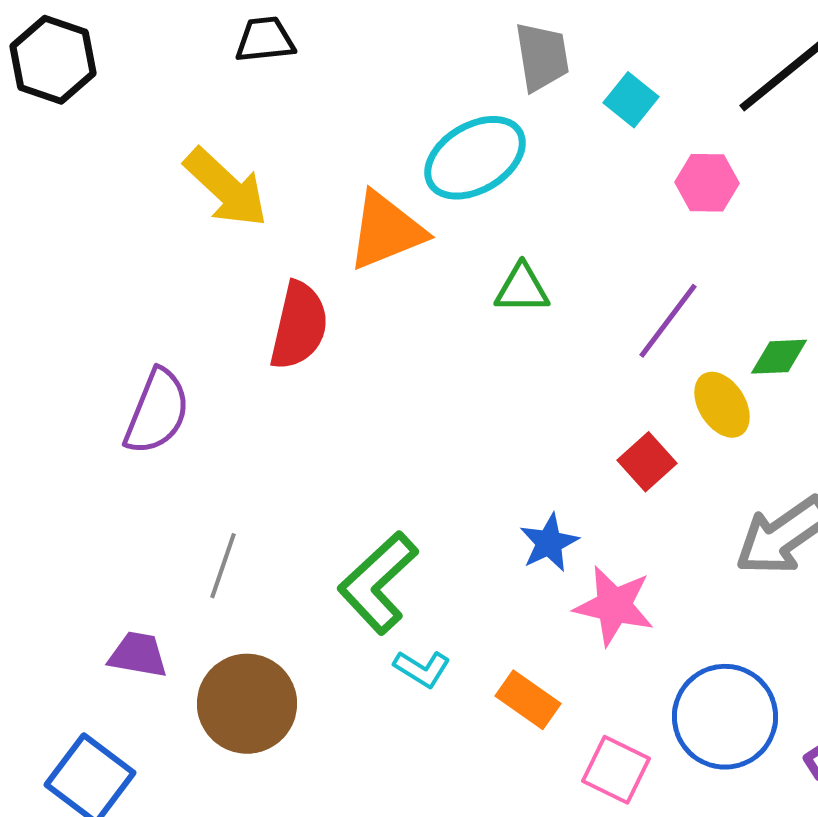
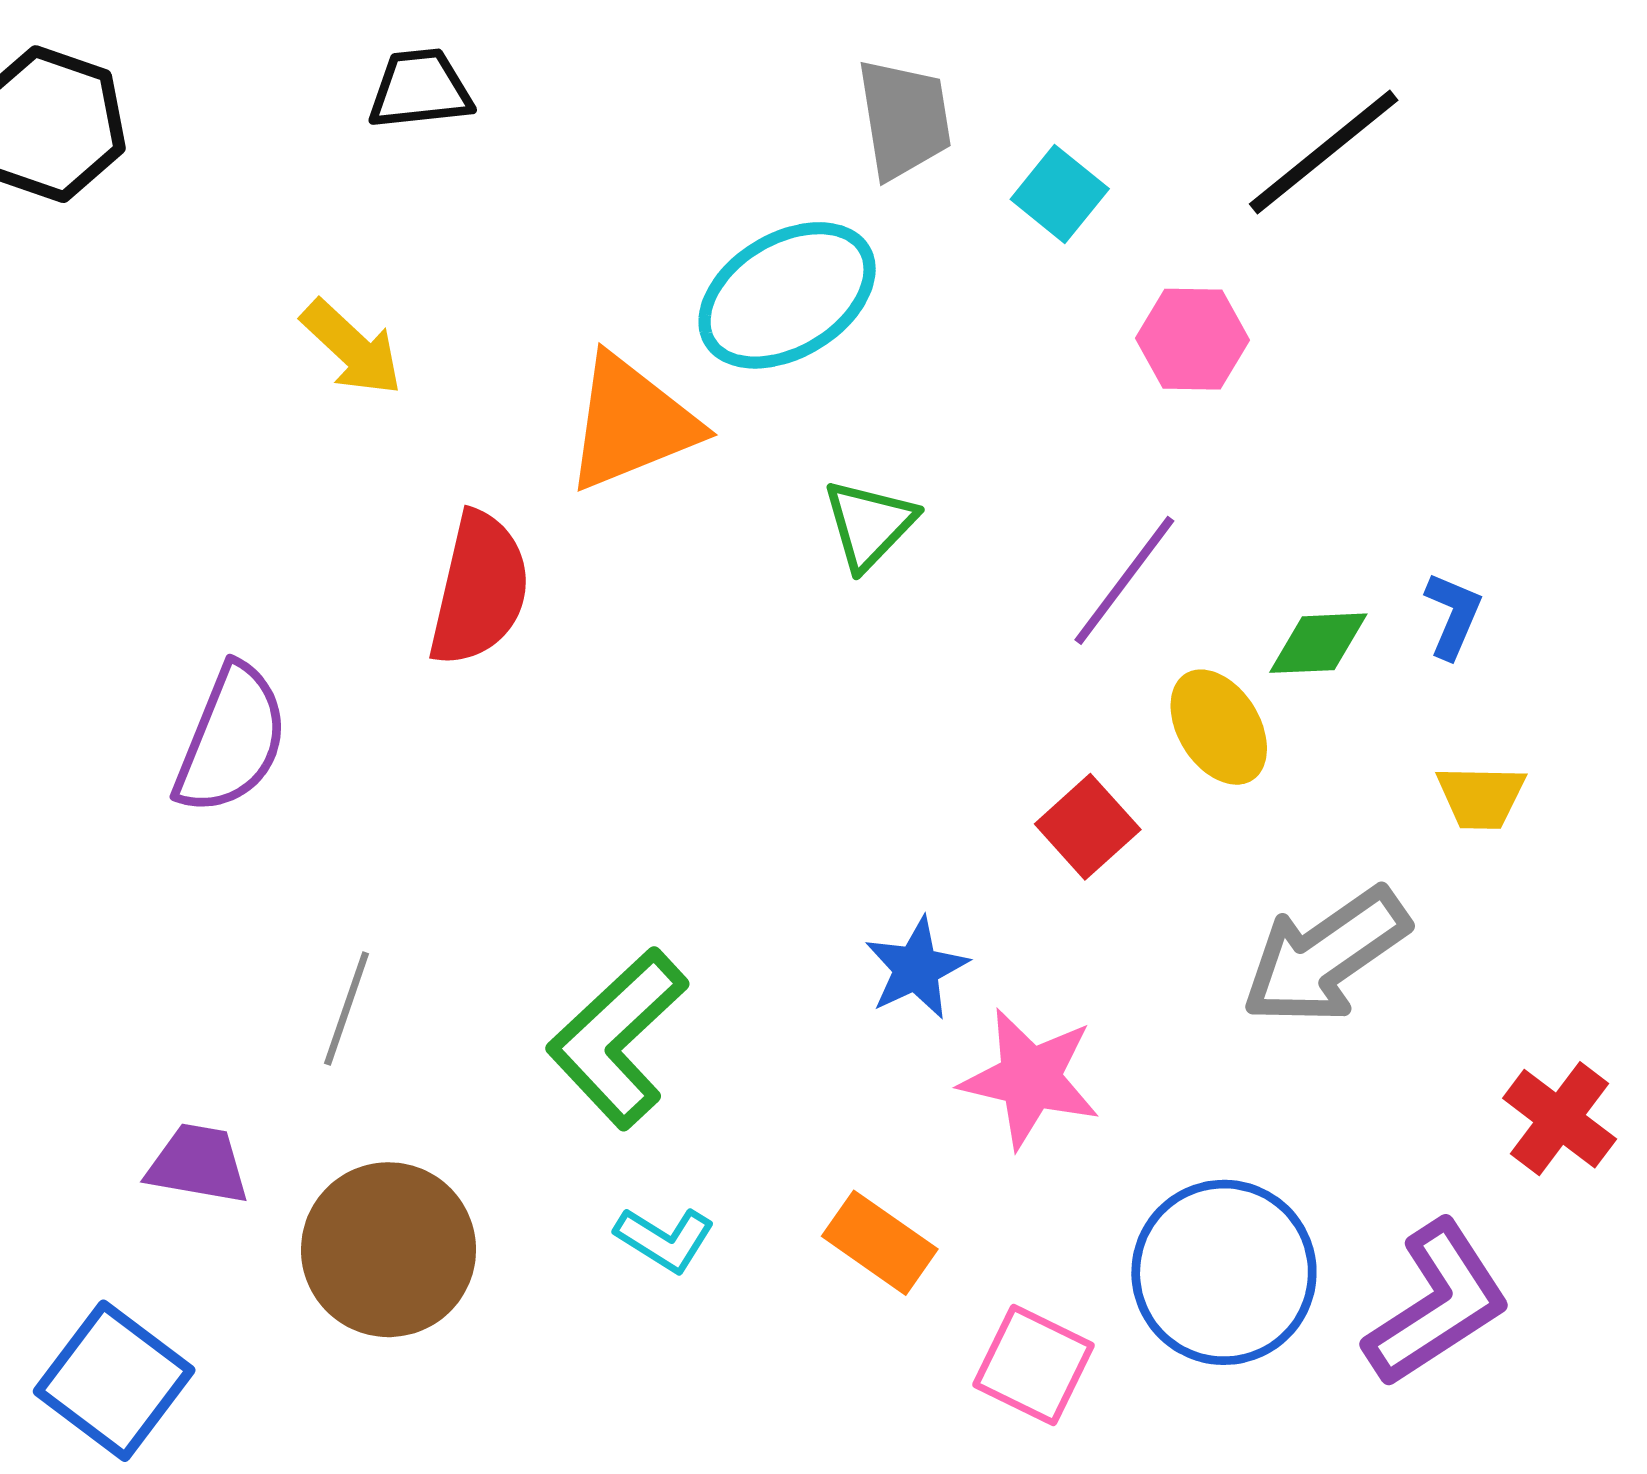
yellow arrow: (226, 188) -> (352, 348), size x0.7
green triangle: (522, 289) -> (869, 524), turned -46
cyan L-shape: (422, 669) -> (665, 1239), moved

